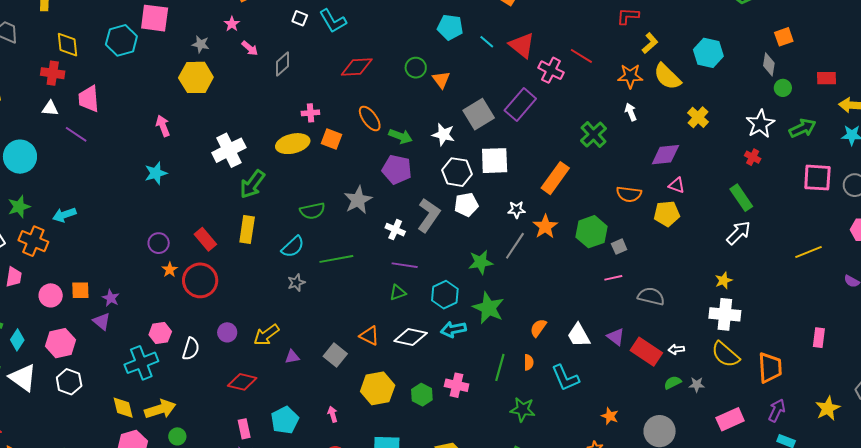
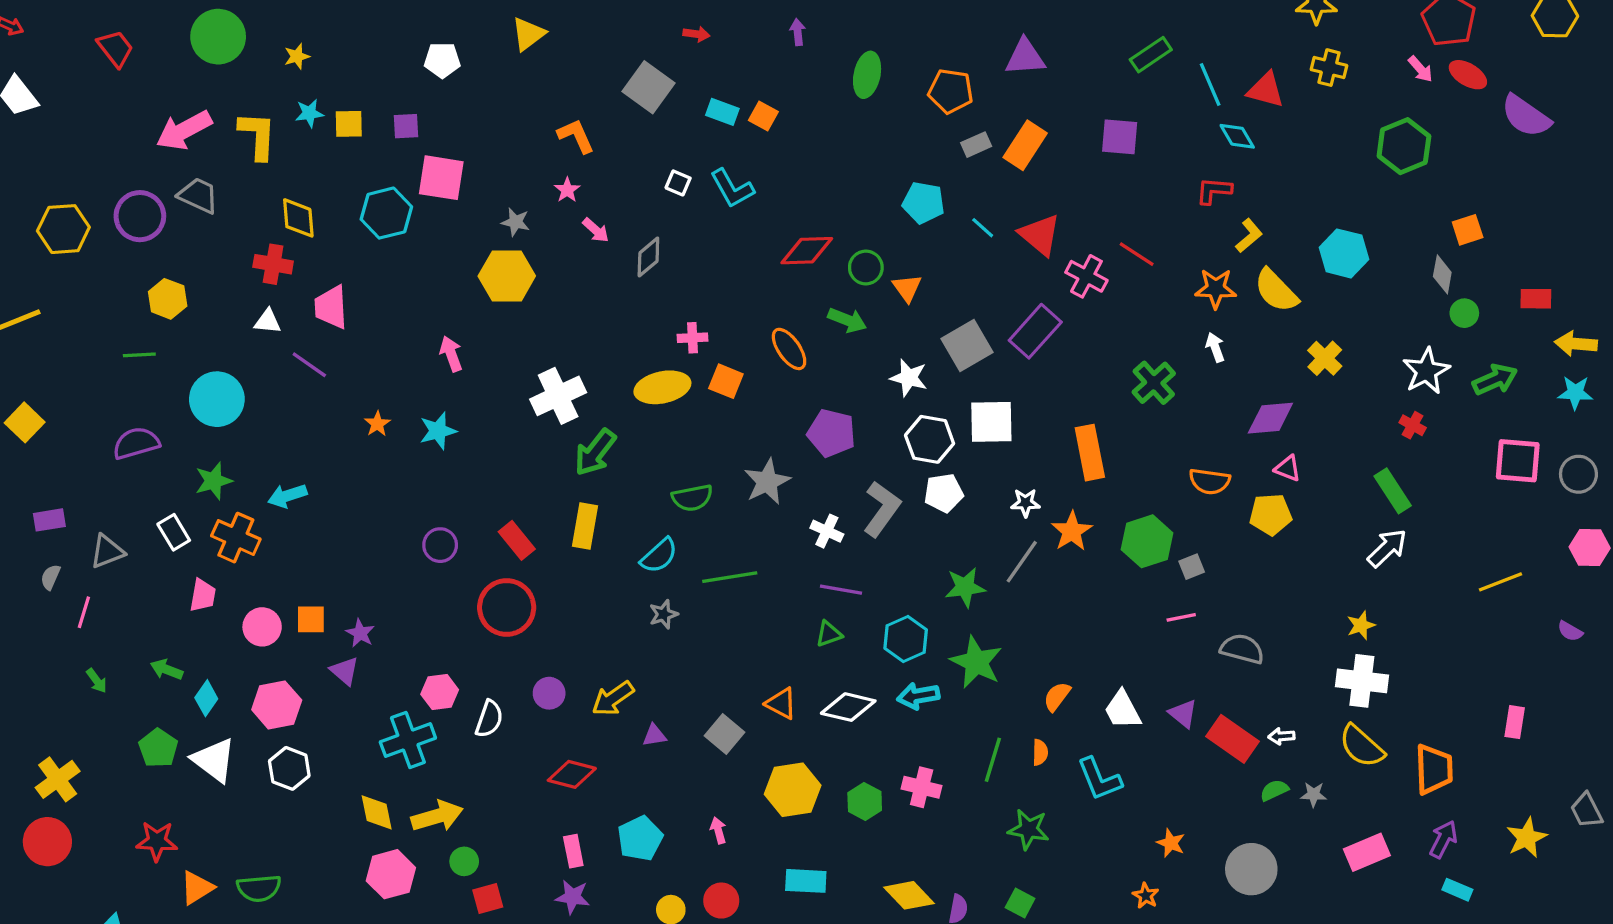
red diamond: (357, 67) -> (807, 251), moved
green arrow: (400, 136) -> (847, 320), moved
orange rectangle: (555, 178) -> (1090, 453), turned -48
orange star: (170, 270) -> (377, 424), moved

